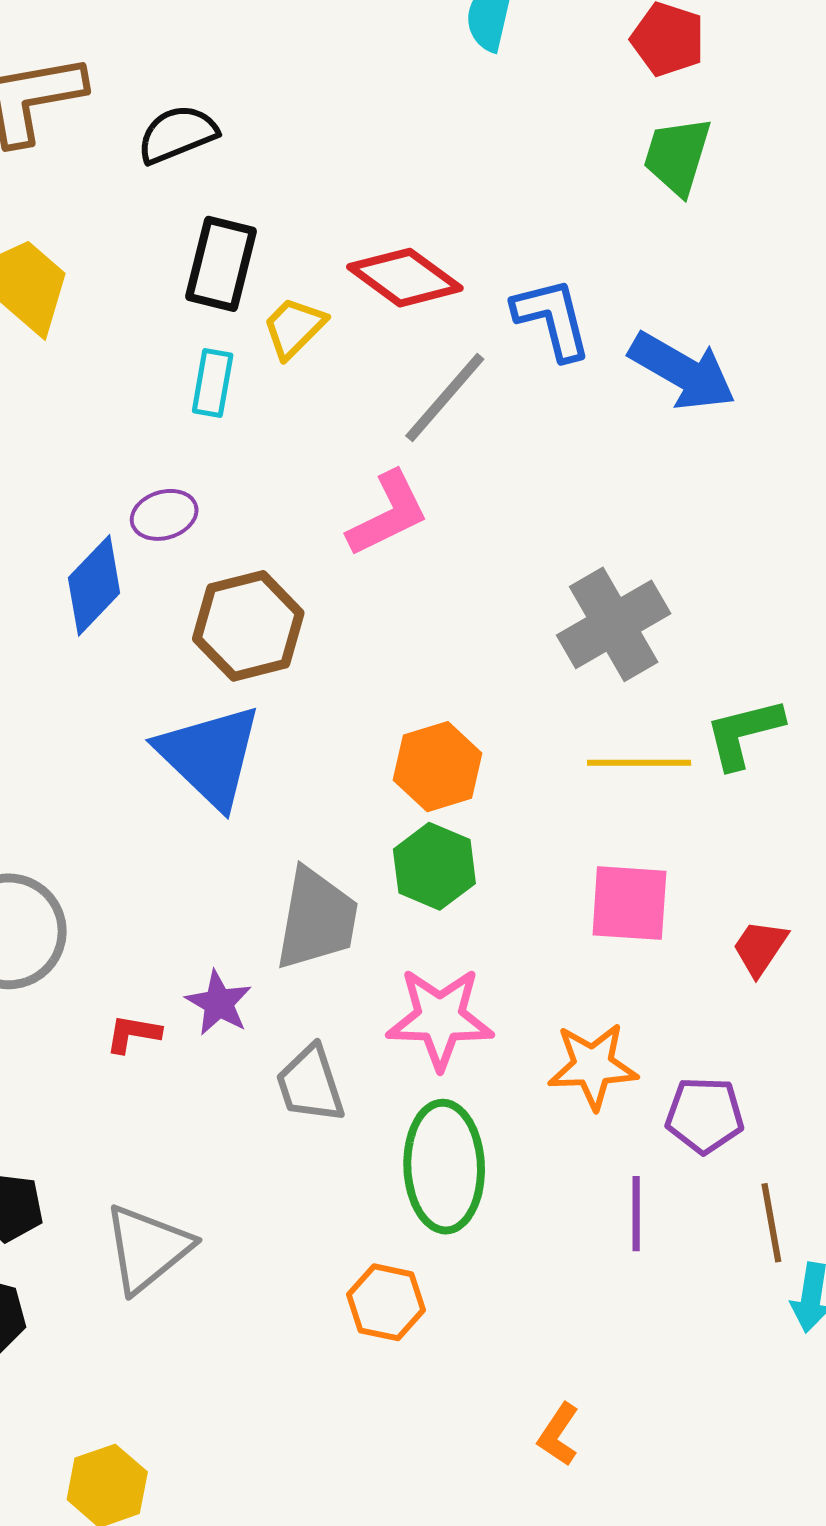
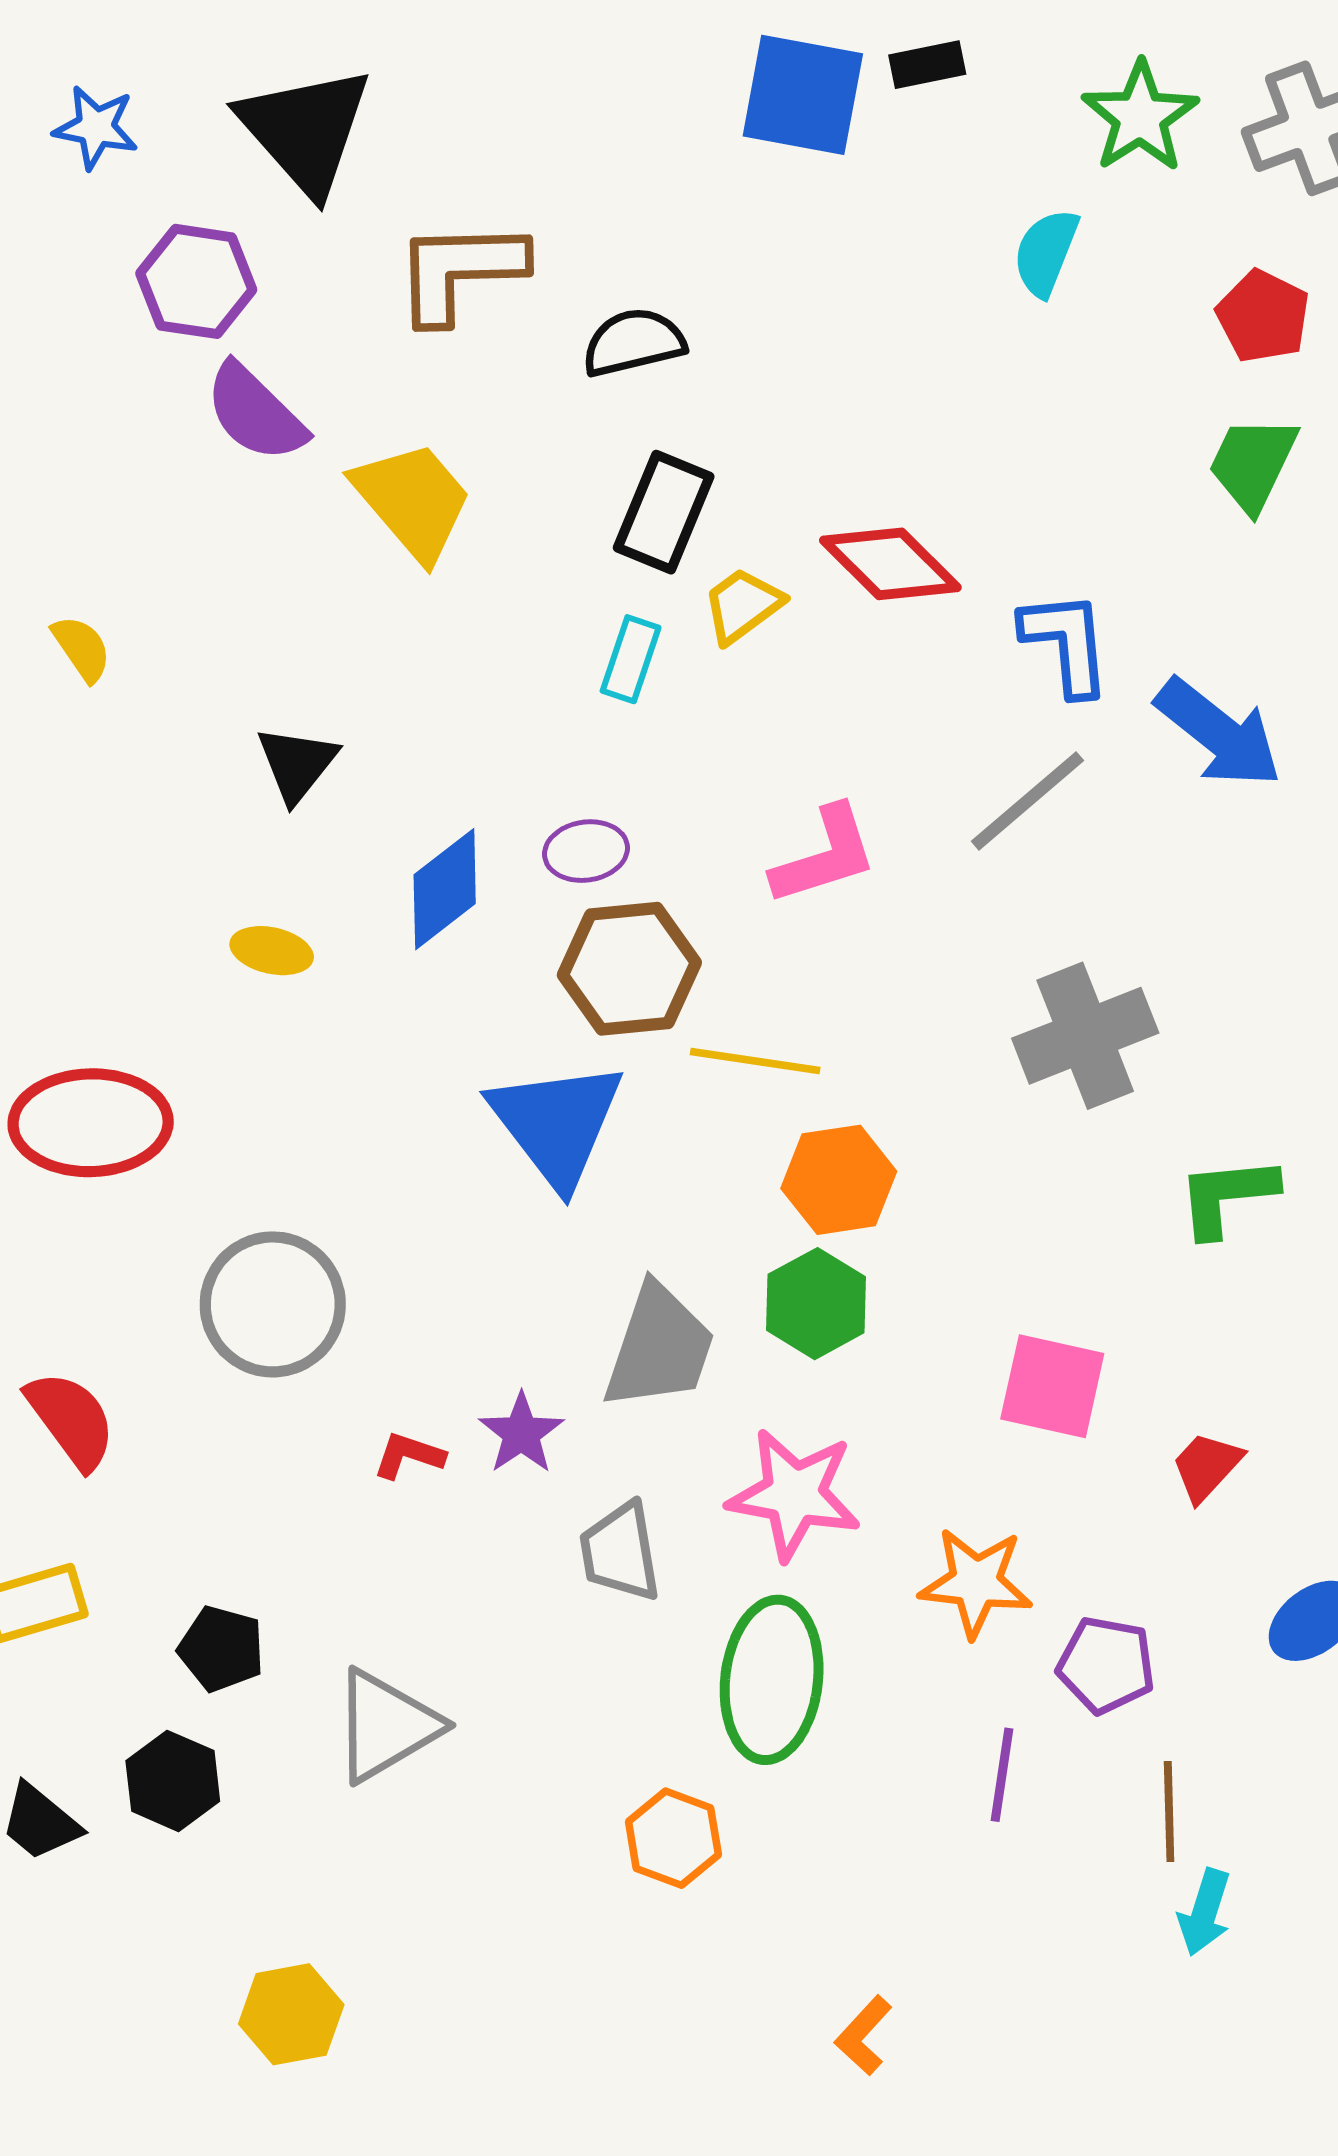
gray line: (445, 397) -> (1027, 801), moved
purple ellipse: (164, 515) -> (586, 851), moved
yellow line: (639, 763) -> (755, 1061), moved

